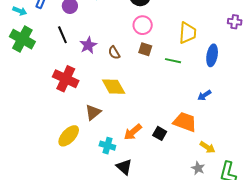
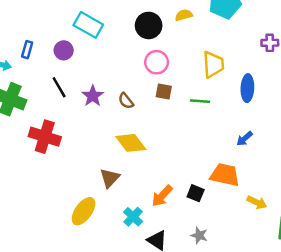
red cross: (66, 79) -> (45, 137), moved
cyan cross: (107, 146) -> (133, 217), turned 35
gray star: (198, 168) -> (199, 235), moved

